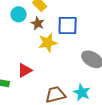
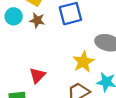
yellow star: (48, 43) -> (83, 62), moved

